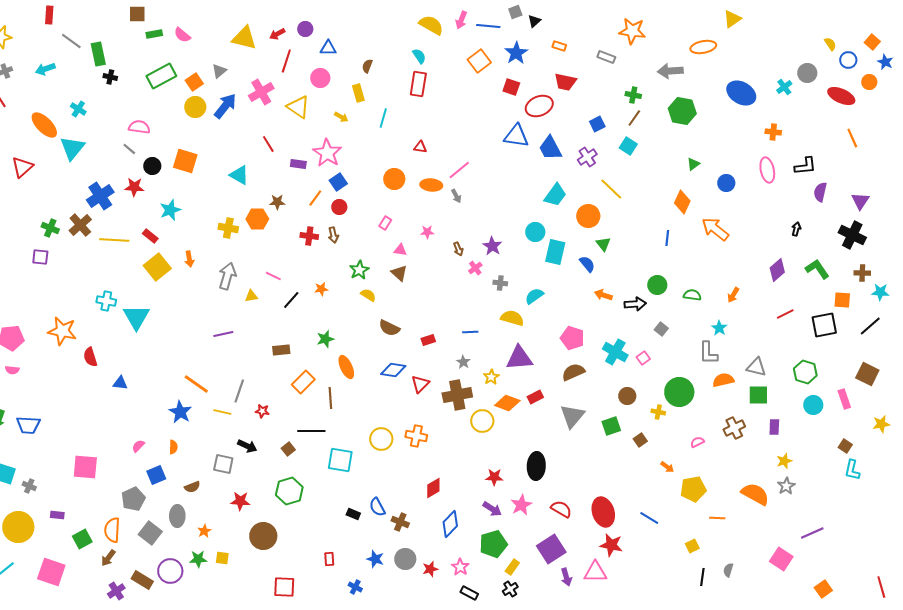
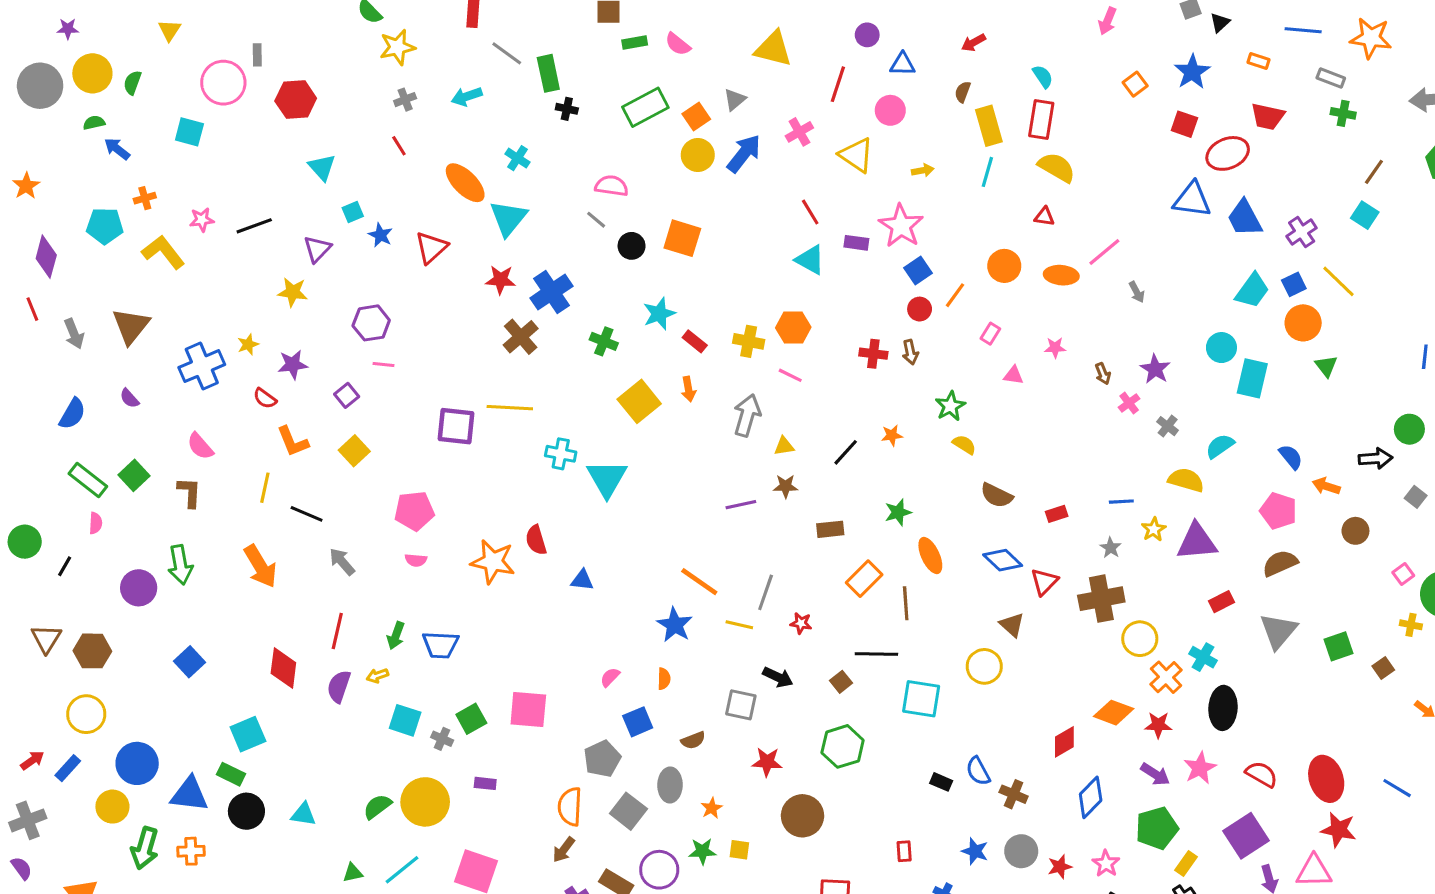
yellow semicircle: (431, 25) -> (1057, 167), moved
blue line: (488, 26) -> (1303, 30), moved
red arrow: (277, 34) -> (973, 43), moved
orange square: (479, 61) -> (1135, 84), size x0.7
pink cross: (261, 92) -> (799, 132), size x0.7
yellow rectangle: (358, 93) -> (989, 126), moved, size x1.4
green cross: (633, 95) -> (1343, 113), moved
yellow arrow: (341, 117) -> (923, 170), turned -40
blue square: (597, 124) -> (1294, 284), moved
cyan triangle: (239, 175) -> (810, 260), moved
red star: (134, 187) -> (501, 280), moved
gray arrow: (456, 196) -> (1137, 292), moved
orange line: (315, 198) -> (955, 295), moved
brown star: (277, 202) -> (786, 486), moved
green cross: (50, 228) -> (604, 341), moved
red rectangle: (150, 236) -> (695, 341), moved
yellow line: (114, 240) -> (510, 408), moved
purple square: (40, 257) -> (456, 426), moved, size x1.5
blue semicircle: (587, 264) -> (1291, 457), moved
brown triangle: (399, 273) -> (1012, 625), moved
pink line: (273, 276) -> (790, 375), moved
gray cross: (500, 283) -> (1168, 426), turned 32
orange arrow: (603, 295) -> (1326, 486), moved
orange star: (62, 331) -> (493, 562), moved
cyan cross: (615, 352) -> (1203, 657), moved, size x0.7
pink square: (643, 358) -> (1403, 574), moved
blue diamond: (393, 370) -> (1003, 560), turned 35
yellow star: (491, 377) -> (1154, 529), moved
brown circle: (627, 396) -> (1355, 531), moved
orange diamond: (507, 403) -> (1114, 713), moved
orange cross: (416, 436) -> (1166, 677), moved, turned 35
green square: (82, 539) -> (471, 719), moved

